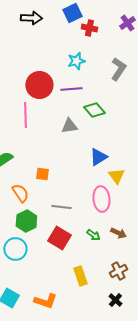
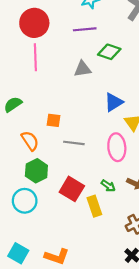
red circle: (39, 85) -> (34, 23), moved
green diamond: (94, 110) -> (109, 52), turned -30
gray line: (61, 207) -> (74, 143), moved
yellow rectangle: (80, 276) -> (94, 206), moved

